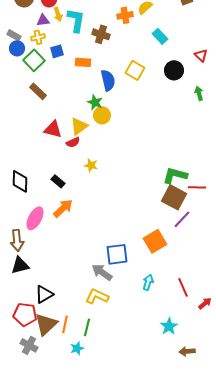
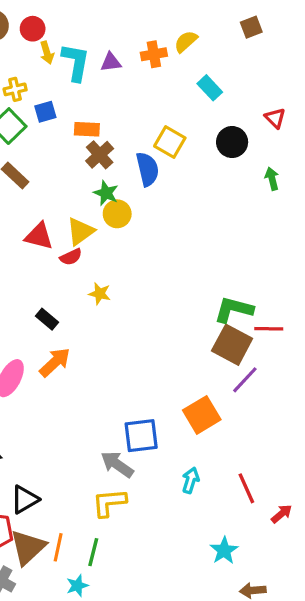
purple triangle: (43, 20) -> (111, 62), moved
brown cross: (101, 34) -> (100, 155), moved, turned 30
blue semicircle: (108, 80) -> (147, 169), moved
yellow L-shape: (97, 296) -> (109, 503), turned -30

